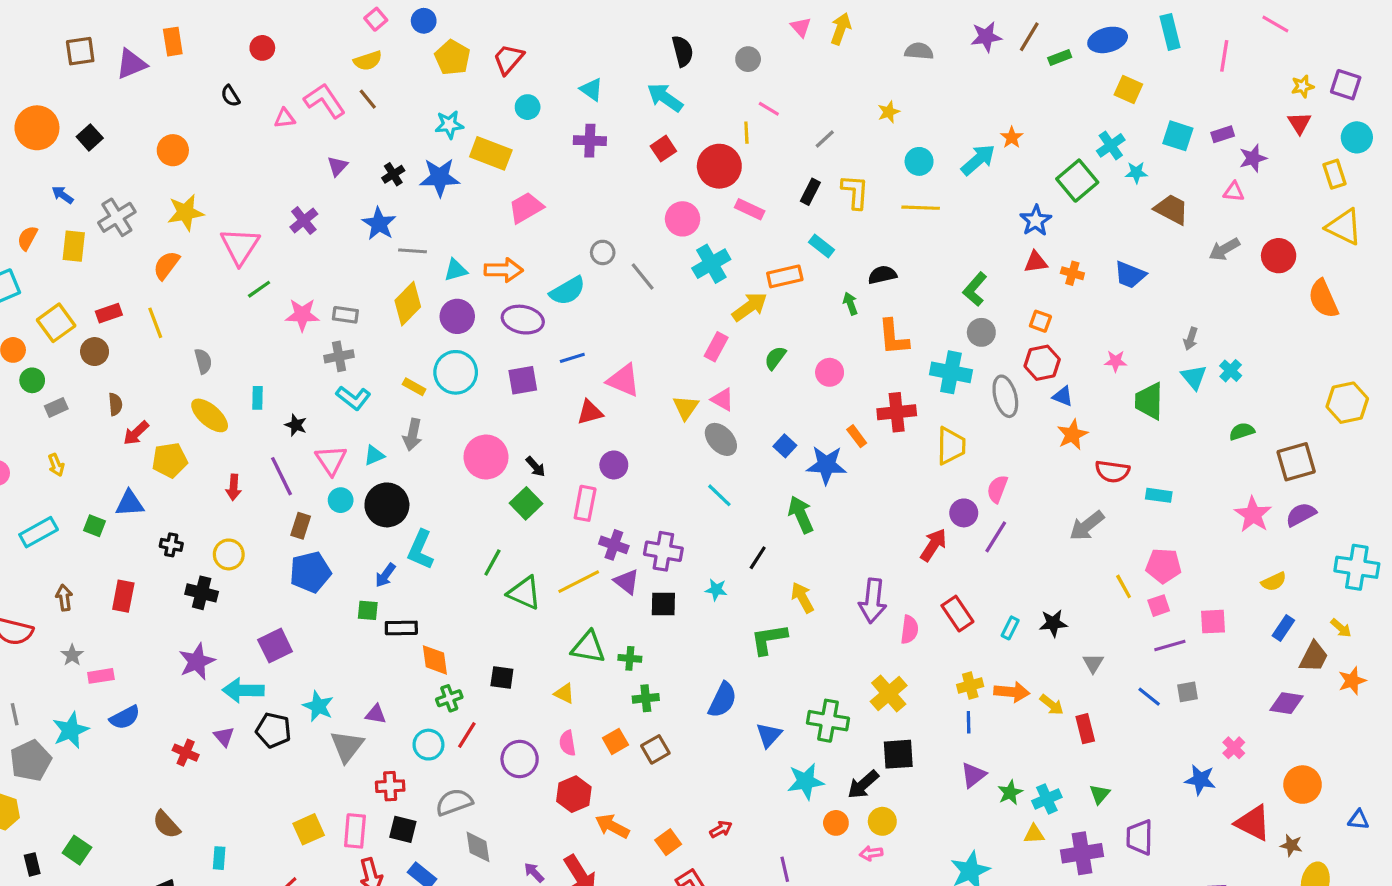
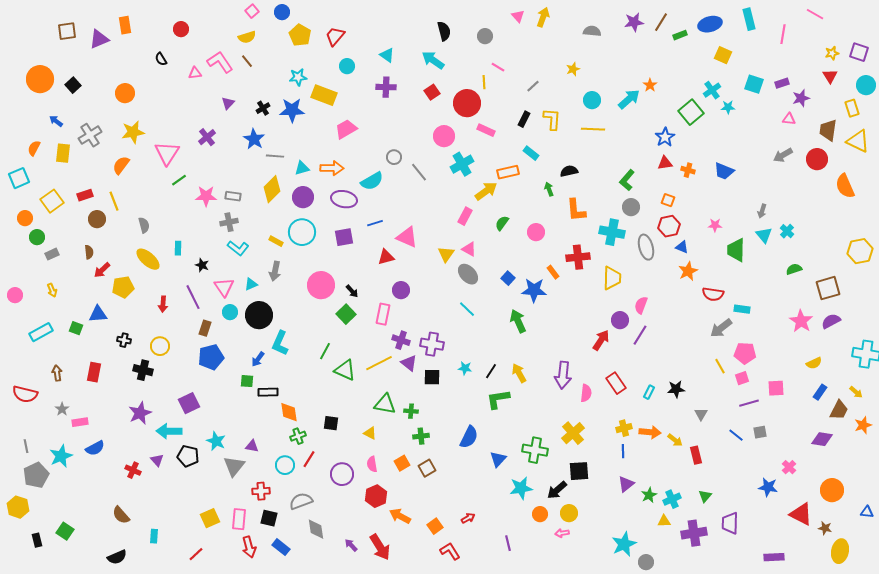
brown trapezoid: (1172, 209) -> (828, 130), moved, turned -110
brown circle: (95, 352) -> (97, 219), moved
gray arrow: (1087, 526) -> (721, 328), moved
black line: (758, 558) -> (491, 371), moved

